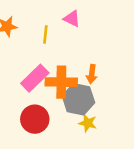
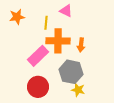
orange arrow: (92, 74) -> (81, 45), moved
orange cross: (61, 82) -> (58, 41), moved

